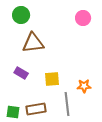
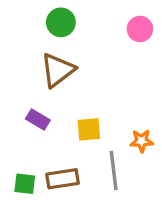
green circle: (21, 15) -> (61, 22), moved
brown triangle: (33, 43) -> (58, 70), turned -30

